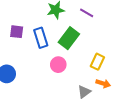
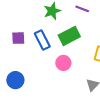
green rectangle: (69, 38) -> (69, 36), turned 35

